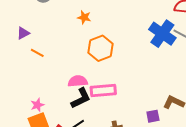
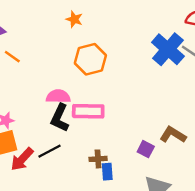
black L-shape: (81, 98) -> (60, 118), turned 135
purple square: (153, 116) -> (146, 149), turned 32

